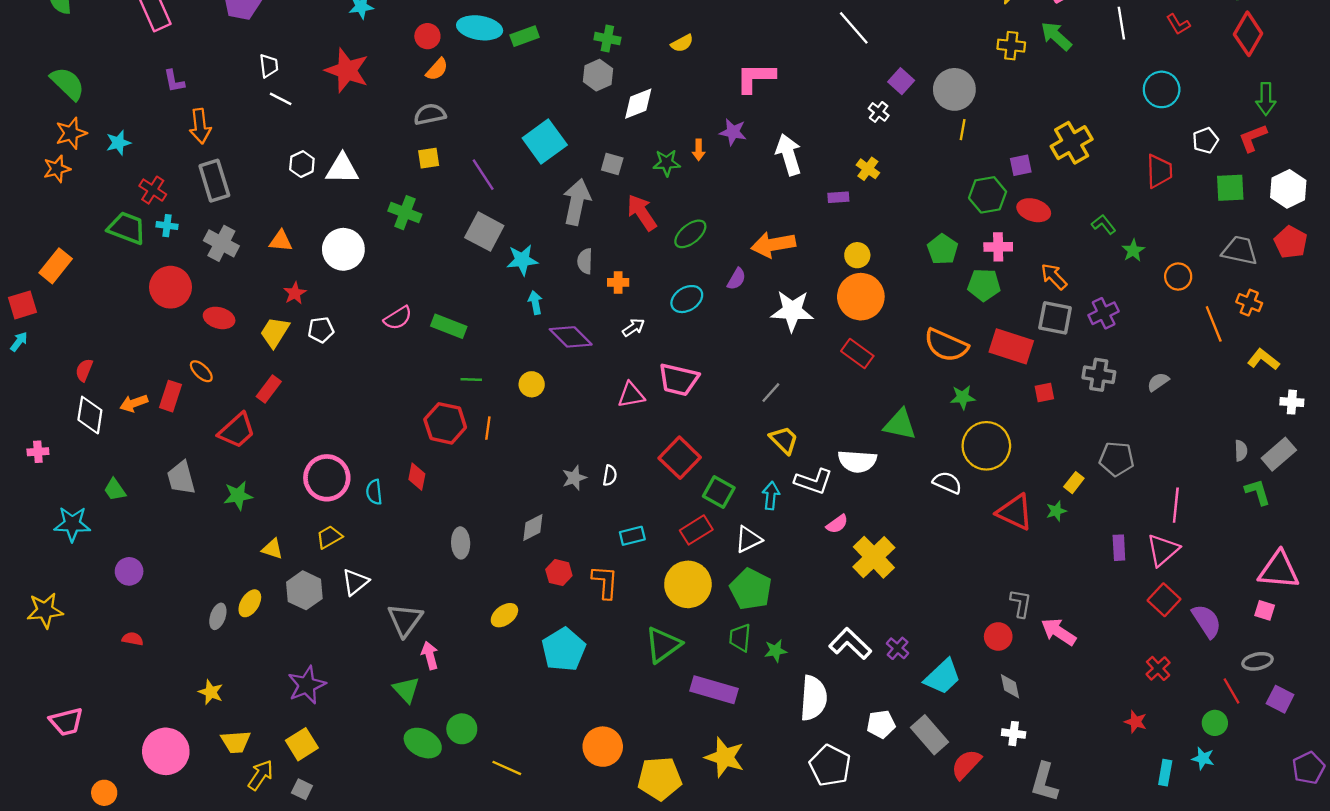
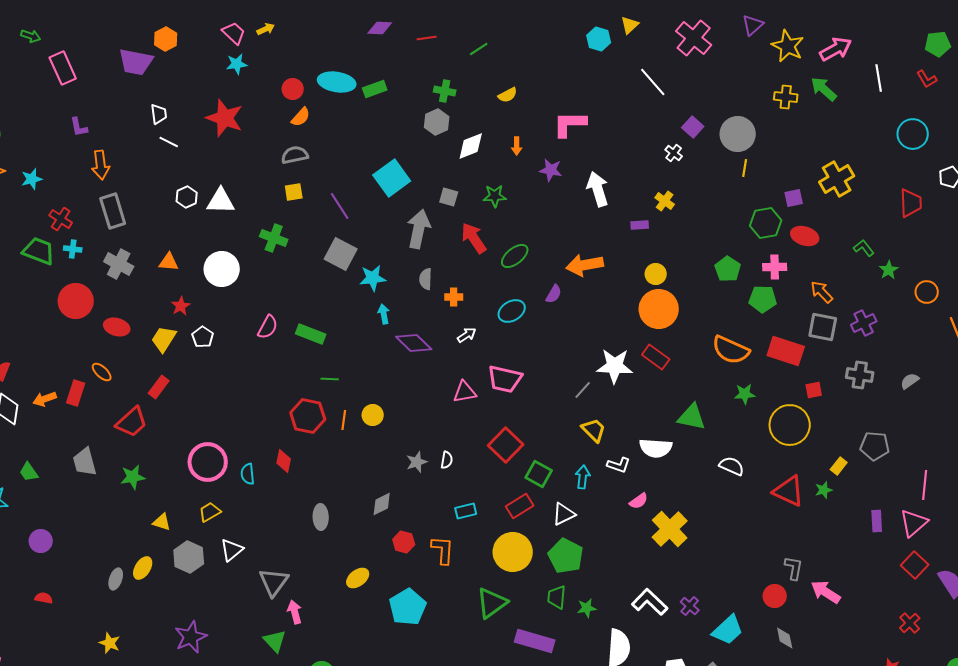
orange arrow: (699, 150) -> (517, 146), moved
white star: (792, 311) -> (615, 366), moved
pink semicircle: (398, 318) -> (268, 327), turned -30
white pentagon: (321, 330) -> (203, 337), turned -30
yellow circle: (532, 384) -> (373, 415), moved
yellow circle: (986, 446) -> (790, 425), moved
white L-shape: (813, 481) -> (619, 465), size x0.7

